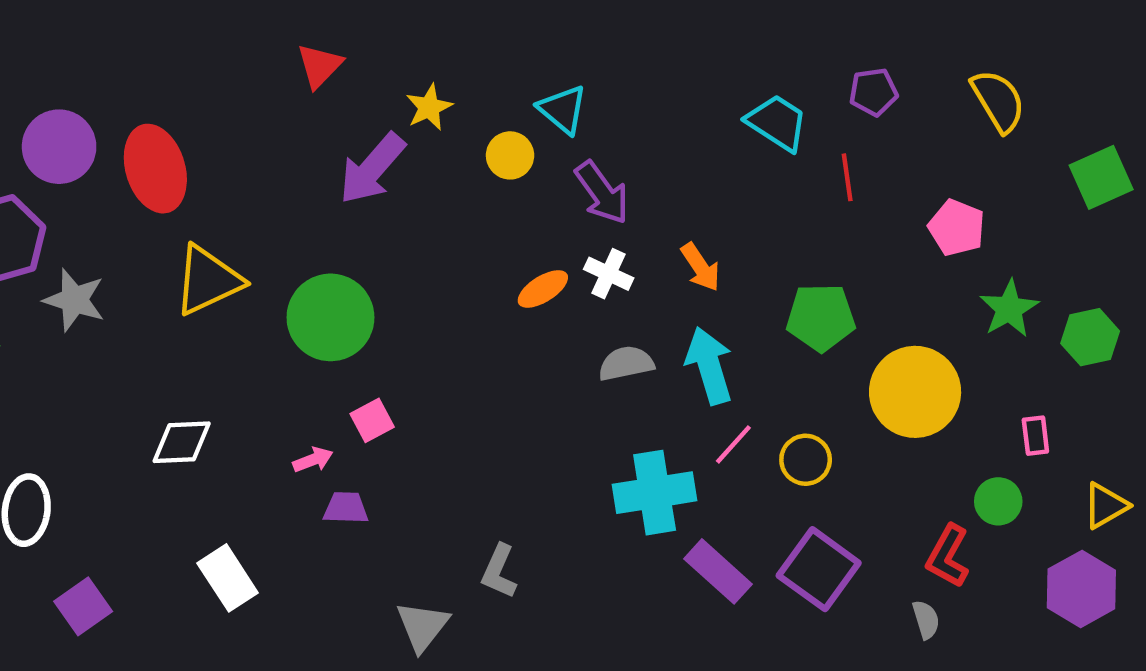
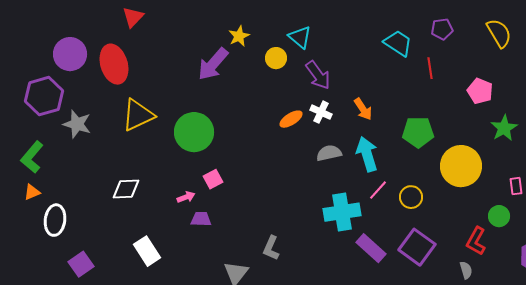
red triangle: (320, 66) -> (133, 17), moved

